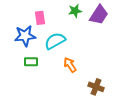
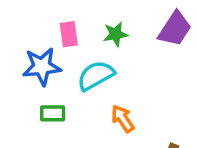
green star: (75, 11) -> (116, 34), moved

